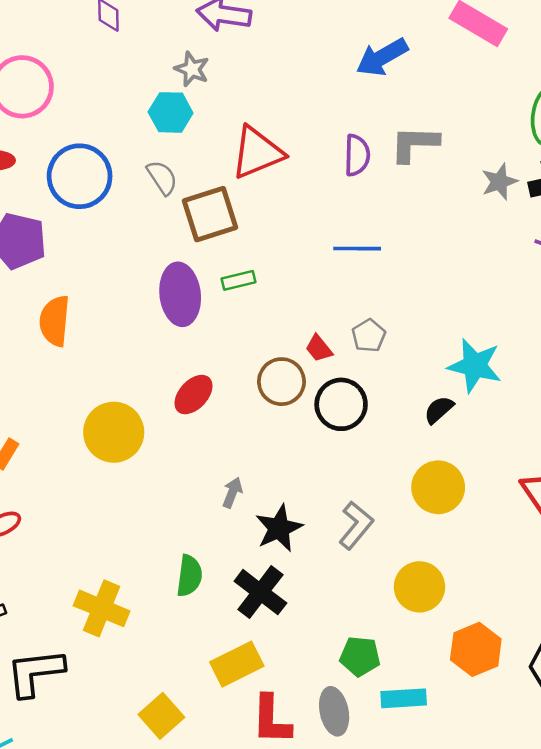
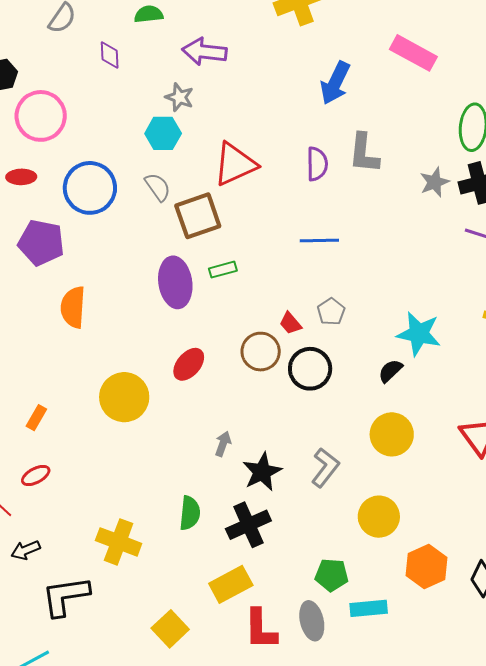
blue arrow: (382, 57) -> (335, 83), turned -33
gray L-shape: (414, 144) -> (364, 153), turned -84
black cross: (260, 592) -> (248, 525), turned 30

